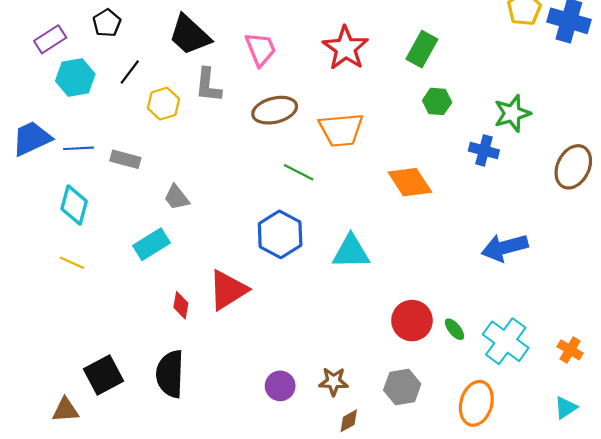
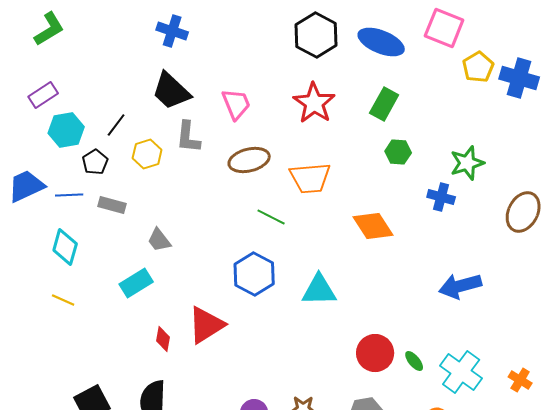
black pentagon: (107, 23) -> (95, 162), moved

